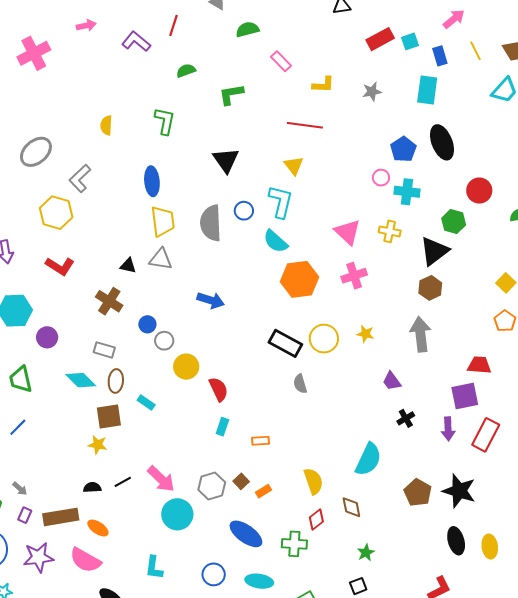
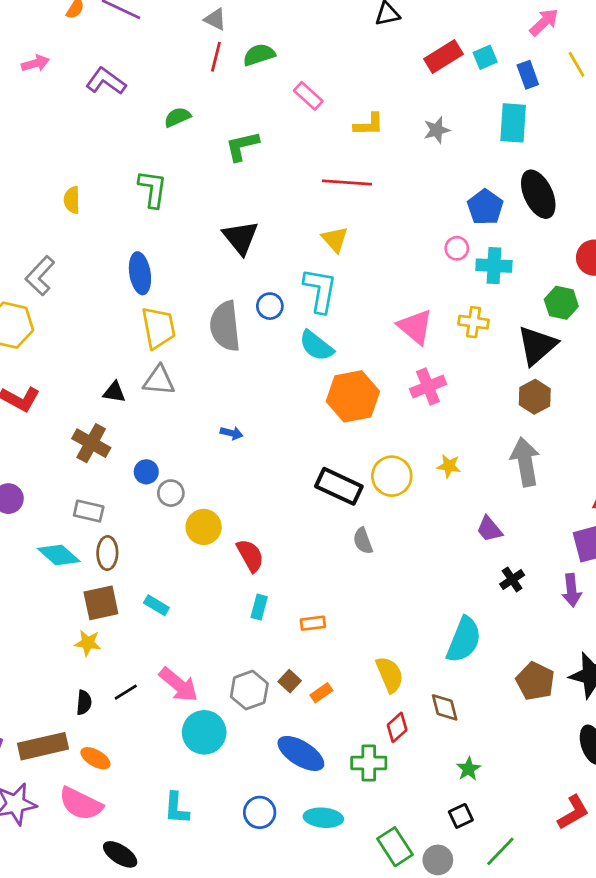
red line: (174, 25) -> (216, 57), moved
blue arrow: (211, 300) -> (232, 433), size x0.6
cyan rectangle: (146, 402) -> (156, 605), moved
black semicircle: (92, 487) -> (84, 702), turned 102

